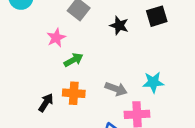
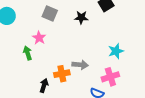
green arrow: (73, 60) -> (28, 53), moved, turned -64
gray arrow: (116, 89) -> (80, 65), moved

